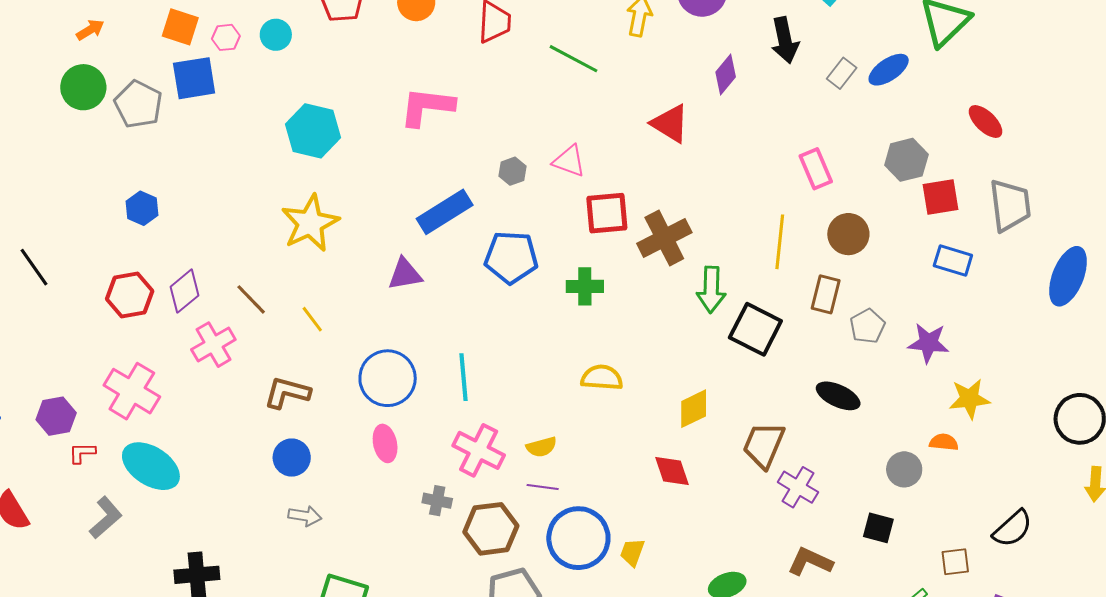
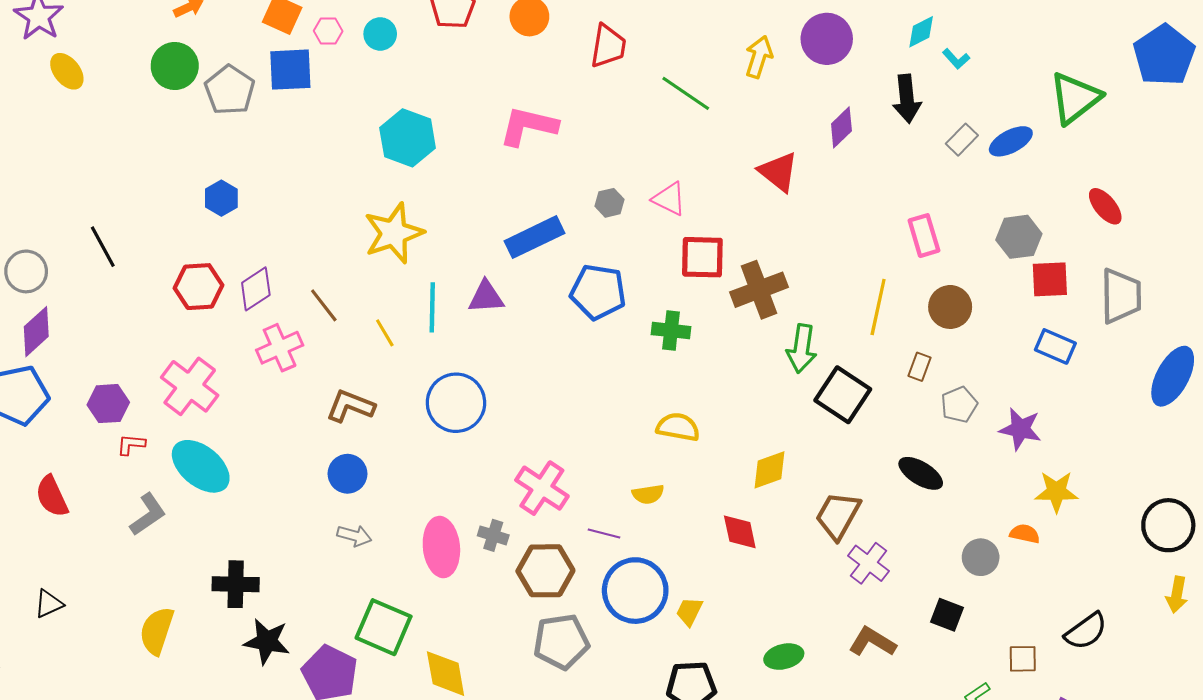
brown rectangle: (826, 294) -> (920, 367), size x0.7
cyan line: (464, 377) -> (432, 307), moved
pink ellipse: (385, 443) -> (441, 547), moved, size x1.5
yellow semicircle: (541, 447) -> (648, 494), moved

